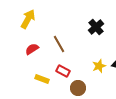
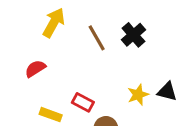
yellow arrow: (28, 19) -> (54, 23), moved
brown line: (59, 44) -> (97, 38), moved

